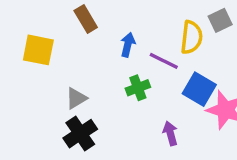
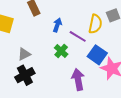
green cross: (138, 88) -> (61, 51), turned -32
purple arrow: (170, 133) -> (78, 79), size x1.5

